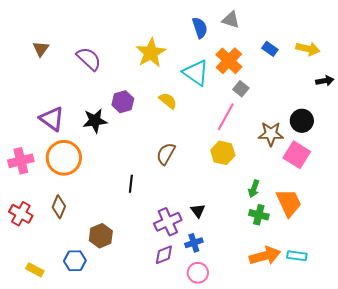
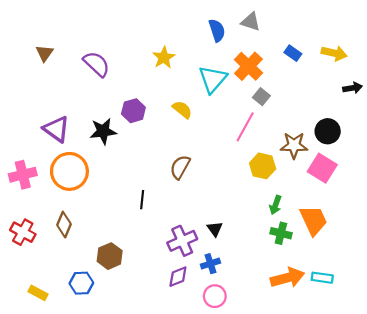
yellow star: (151, 53) -> (164, 57), size x0.7
cyan triangle: (196, 73) -> (213, 79), turned 36
yellow hexagon: (223, 153) -> (263, 166), moved

